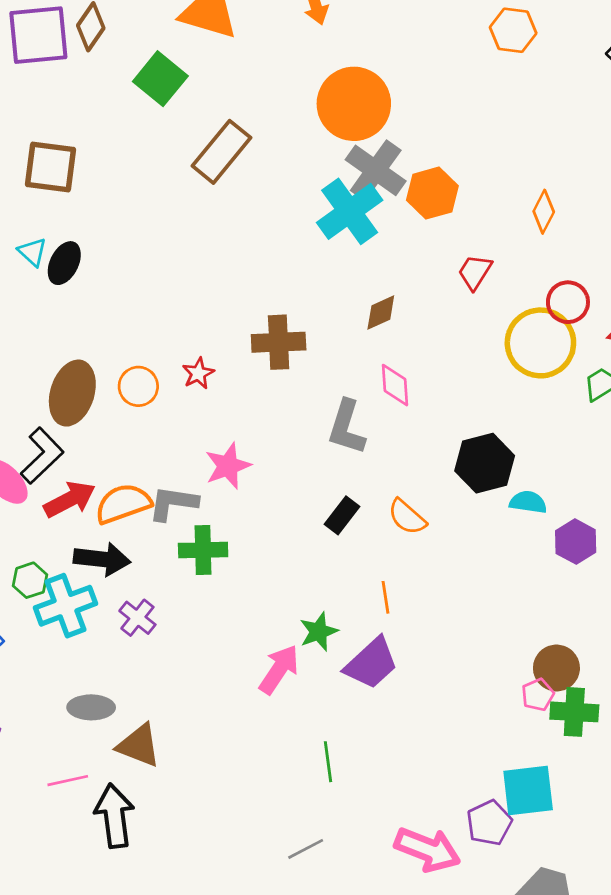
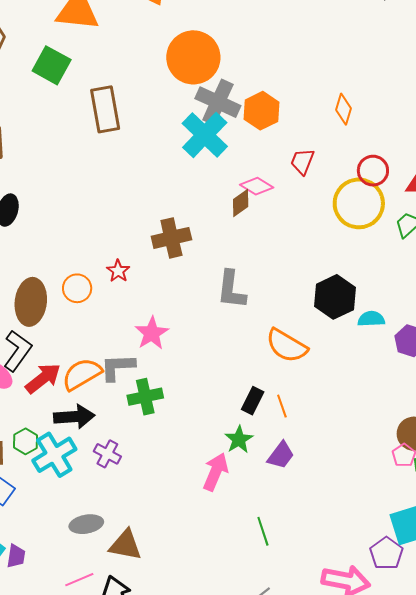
brown rectangle: (221, 152) -> (105, 109), turned -39
pink diamond: (395, 385) -> (257, 186), moved, turned -44
black rectangle: (342, 515) -> (253, 401), moved
orange semicircle: (407, 517) -> (287, 346), size x1.4
purple trapezoid: (371, 663) -> (281, 455), size x0.7

